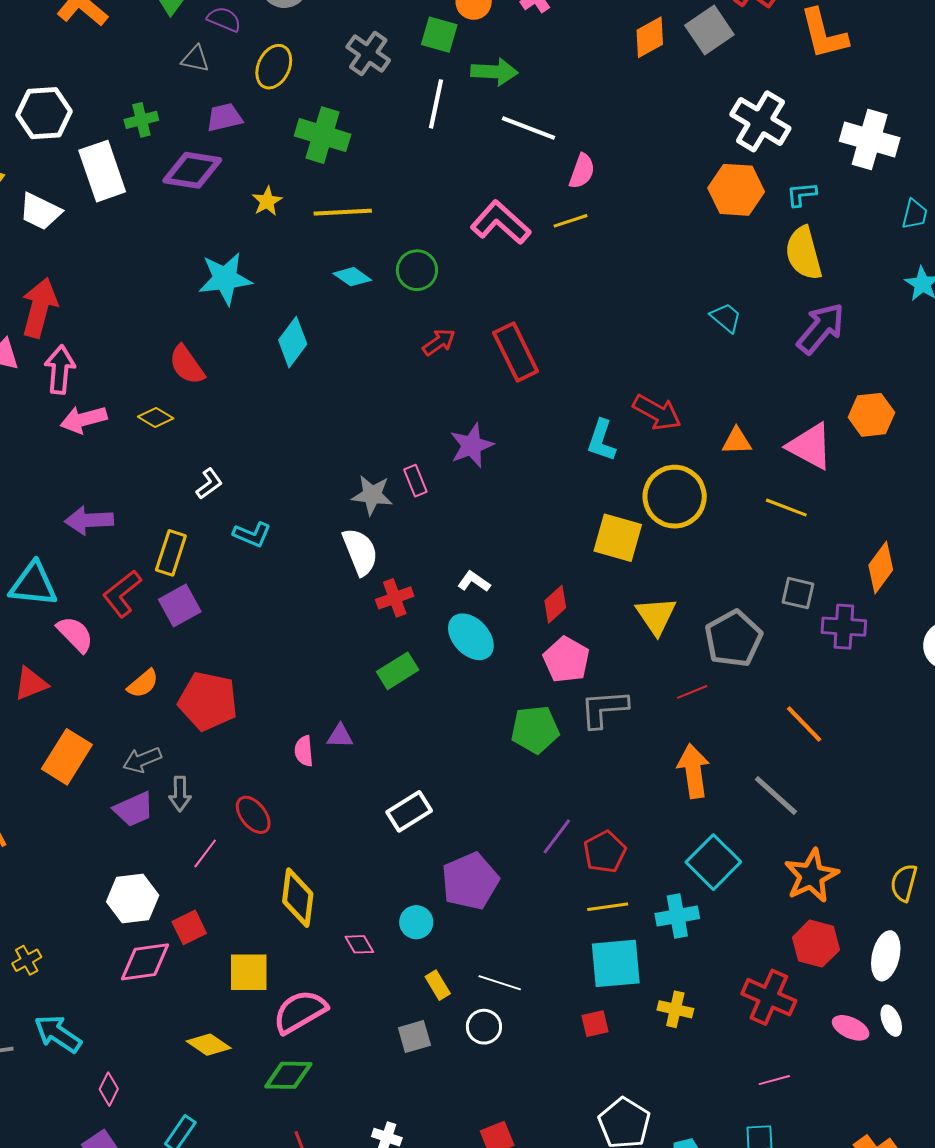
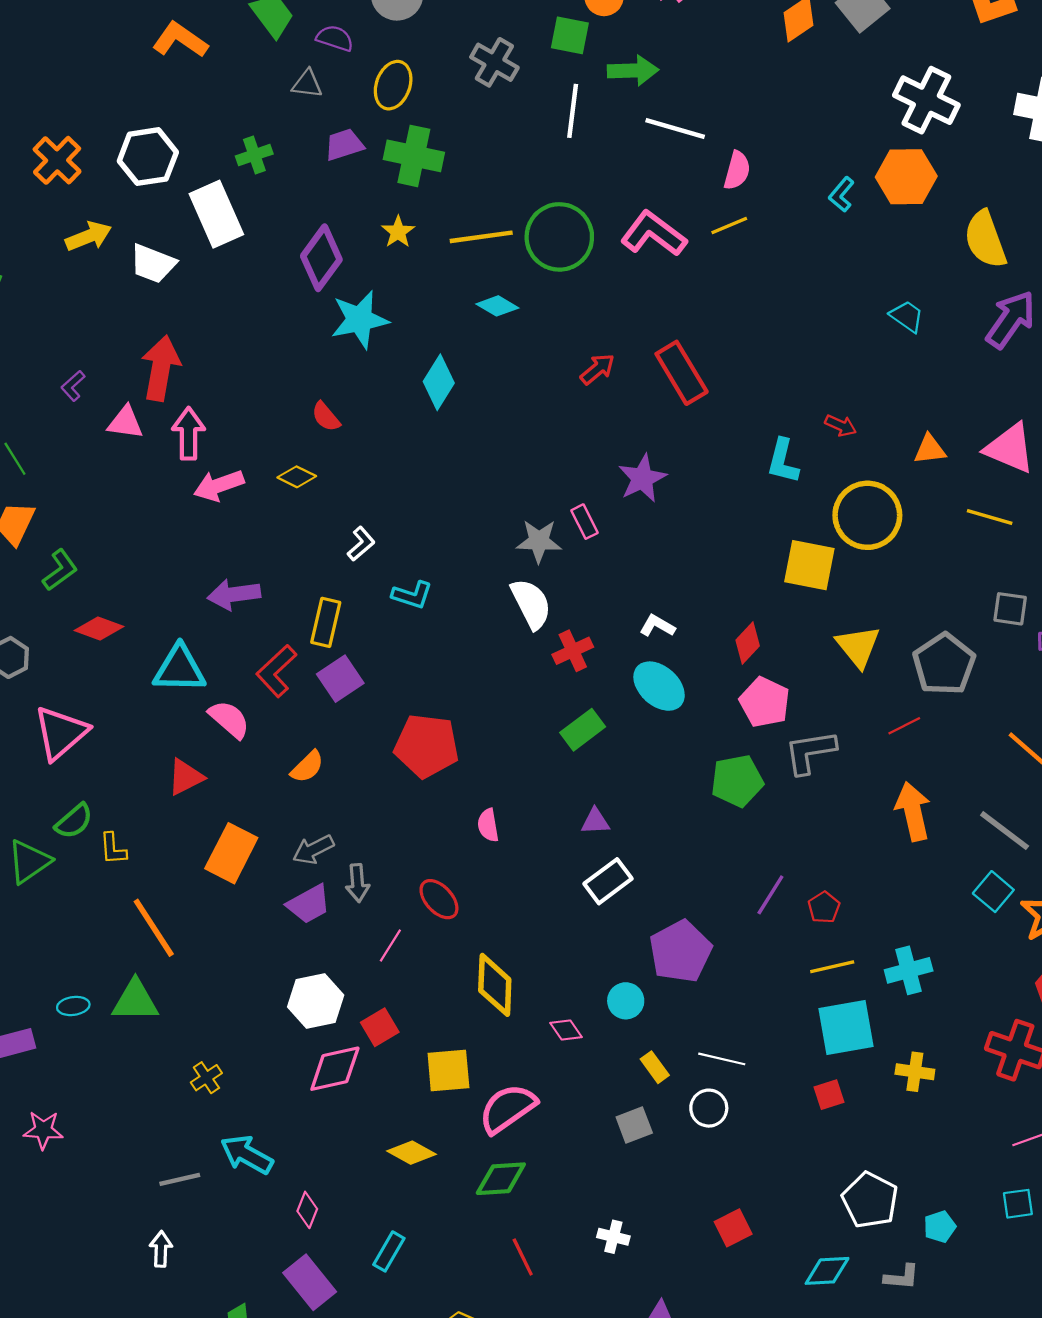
green cross: (323, 135) -> (414, 156), moved
purple diamond: (192, 170) -> (321, 258), moved, turned -58
cyan L-shape: (801, 194) -> (842, 194), moved, turned -40
green circle: (417, 270) -> (559, 237), moved, size x1.5
red semicircle: (187, 365) -> (326, 417), size x0.7
red arrow: (657, 412) -> (841, 426), size x0.6
red pentagon: (208, 701) -> (426, 746), moved
purple triangle: (340, 736) -> (595, 821), moved
red pentagon: (605, 852) -> (824, 907), size x0.7
cyan square: (713, 862) -> (993, 892), moved, size x0.7

